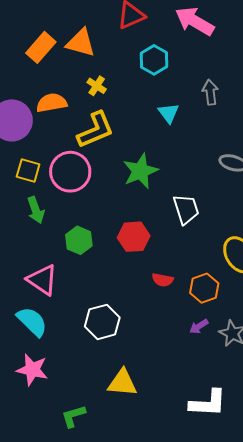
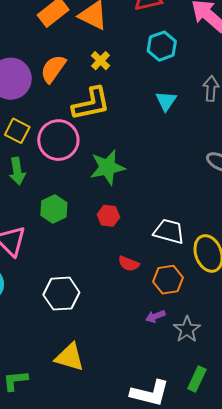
orange semicircle: (52, 103) -> (53, 69), turned -56
green star: (140, 171) -> (107, 167), moved
white trapezoid: (186, 209) -> (169, 231), moved, turned -68
red hexagon: (134, 237) -> (108, 216), size x0.7

